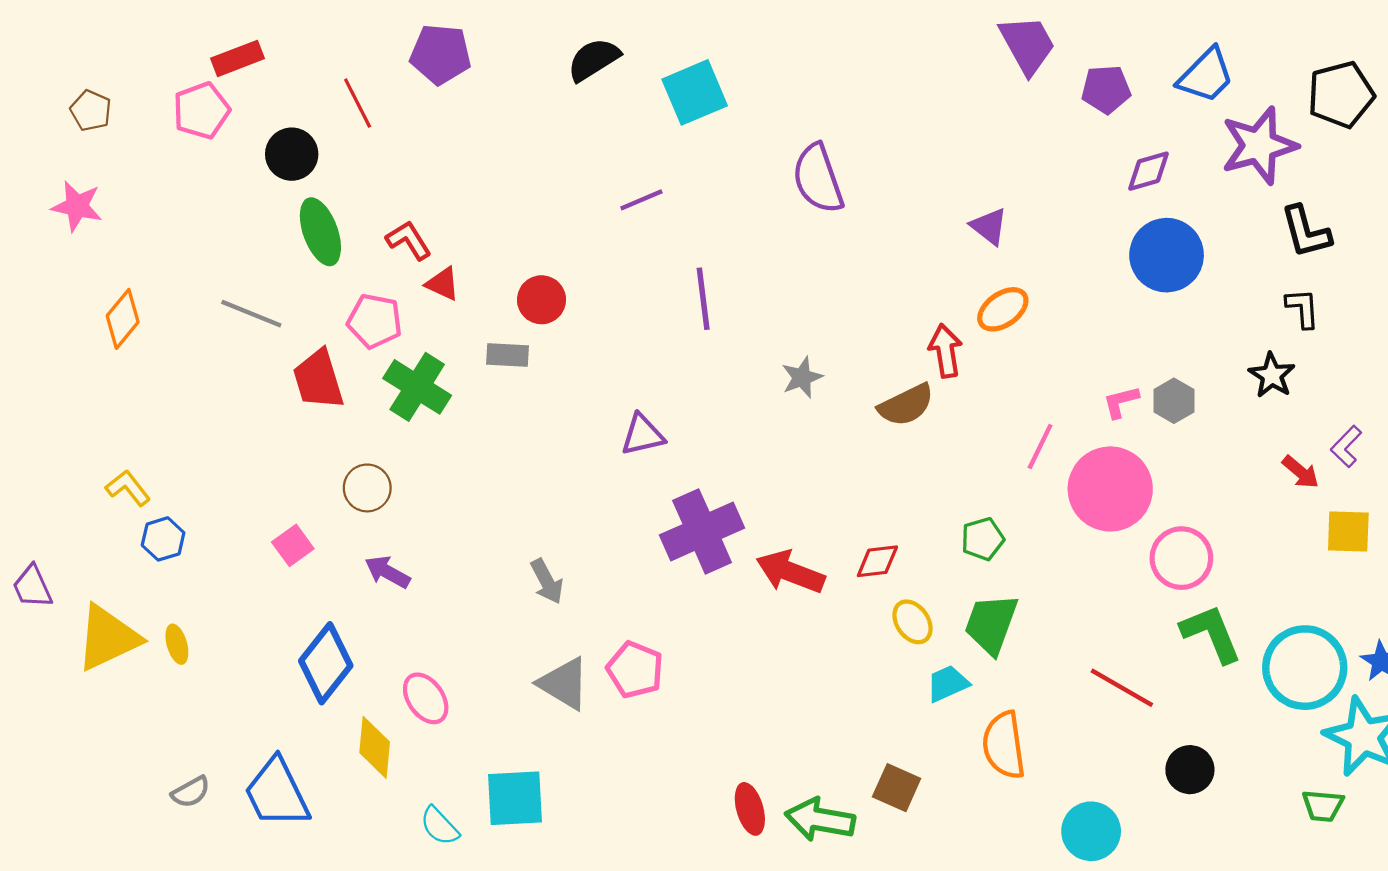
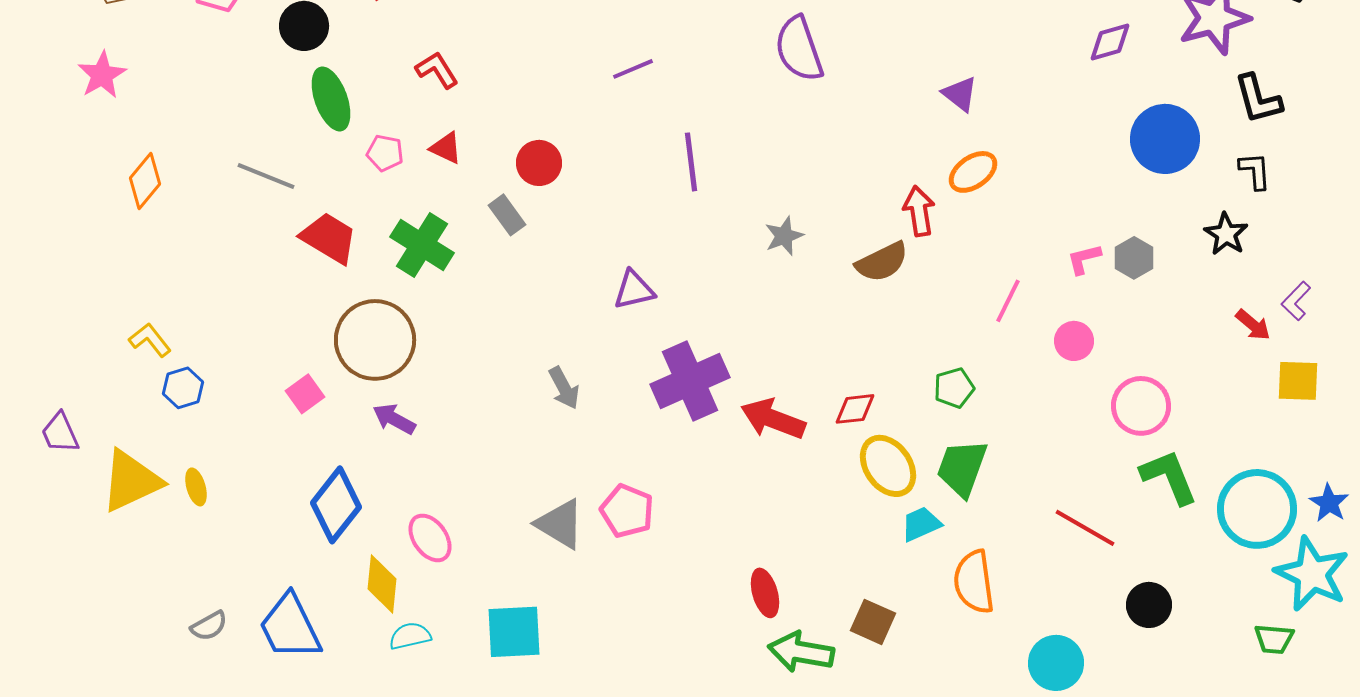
pink star: (77, 206) -> (102, 75), turned 30
red L-shape: (409, 240) -> (437, 70), moved
blue circle: (1167, 255) -> (1165, 139), moved
pink pentagon: (375, 321) -> (385, 153), moved, size x0.7
gray rectangle: (507, 355) -> (507, 215), turned 51
red trapezoid: (318, 379) -> (329, 238), turned 138
brown circle: (367, 488) -> (375, 340), size x1.8
pink circle: (1110, 489) -> (1074, 341), size x0.5
gray arrow: (547, 581) -> (564, 388), moved
yellow ellipse: (912, 622) -> (888, 466), size x1.5
red ellipse: (750, 809) -> (765, 593), moved
cyan semicircle: (439, 826) -> (410, 636), moved, turned 120

